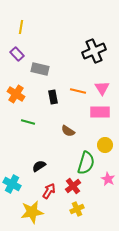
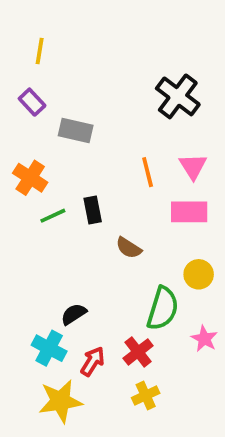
black cross: (94, 51) -> (178, 96), turned -30
orange line: (78, 91) -> (148, 172), turned 63
black rectangle: (53, 97) -> (93, 210), moved
green line: (28, 122) -> (53, 216), moved, turned -40
cyan cross: (12, 184) -> (49, 348), moved

